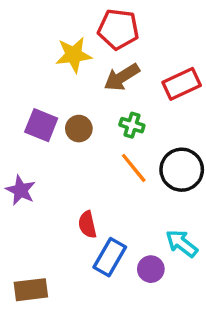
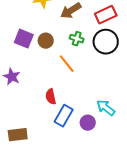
orange line: (134, 168) -> (67, 64), moved
black circle: (182, 170) -> (106, 42), moved

